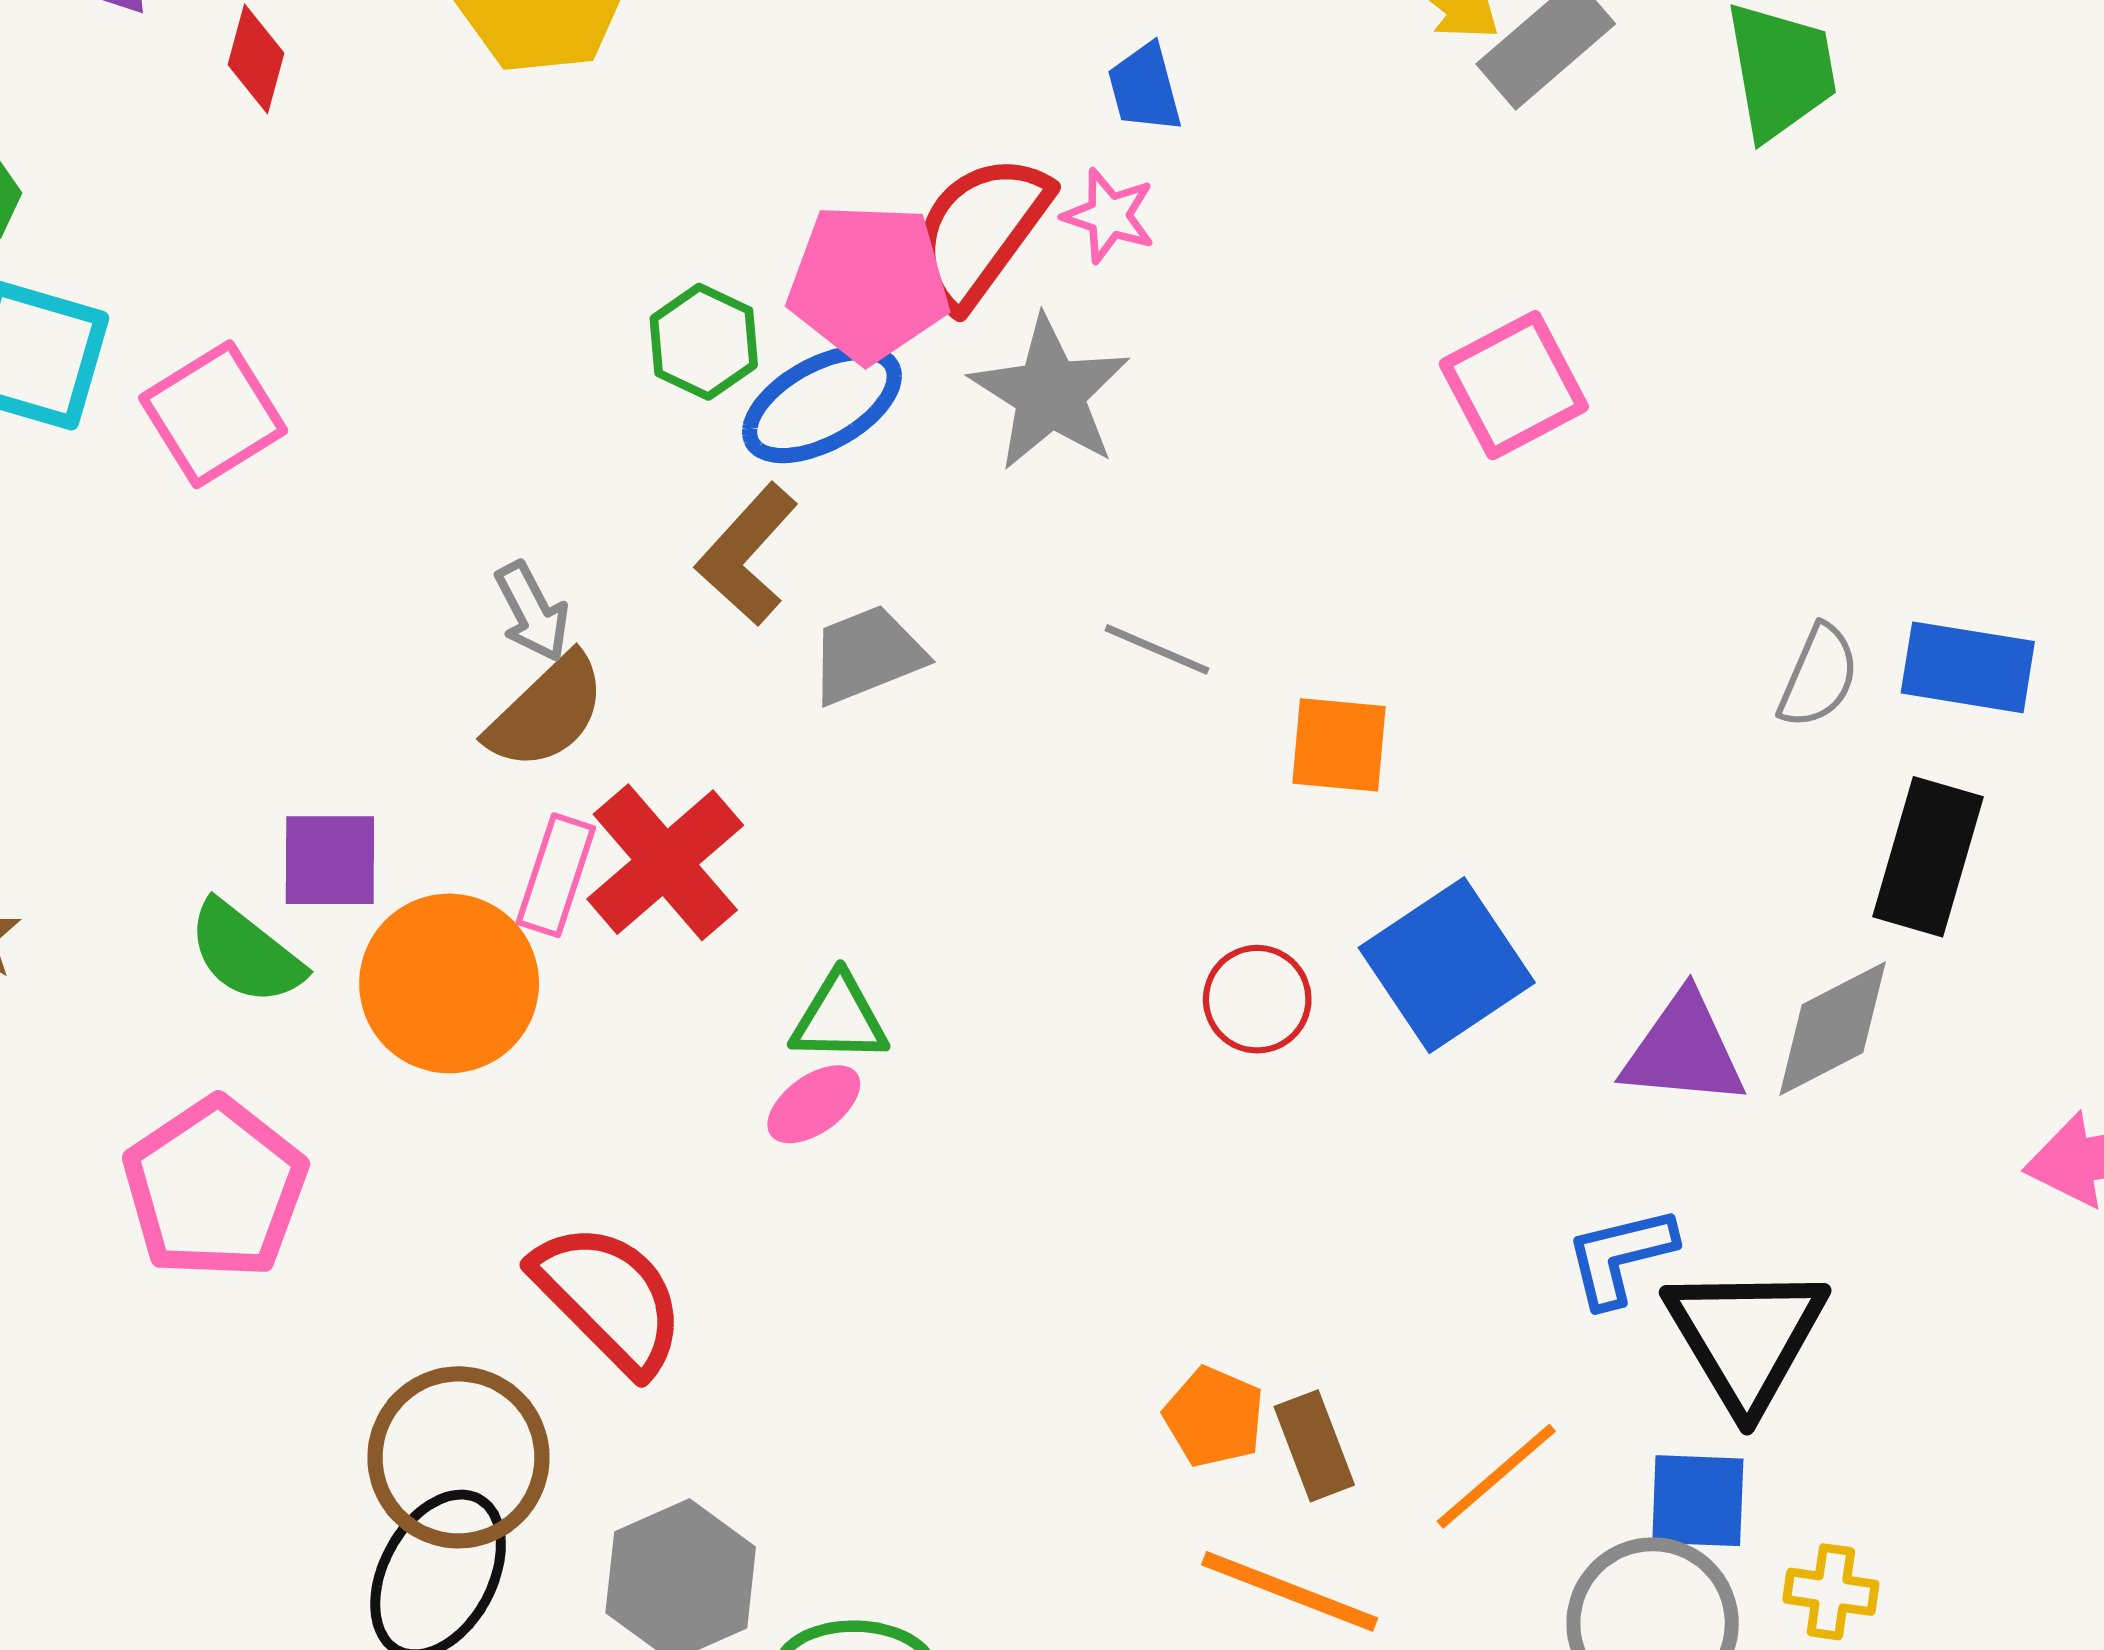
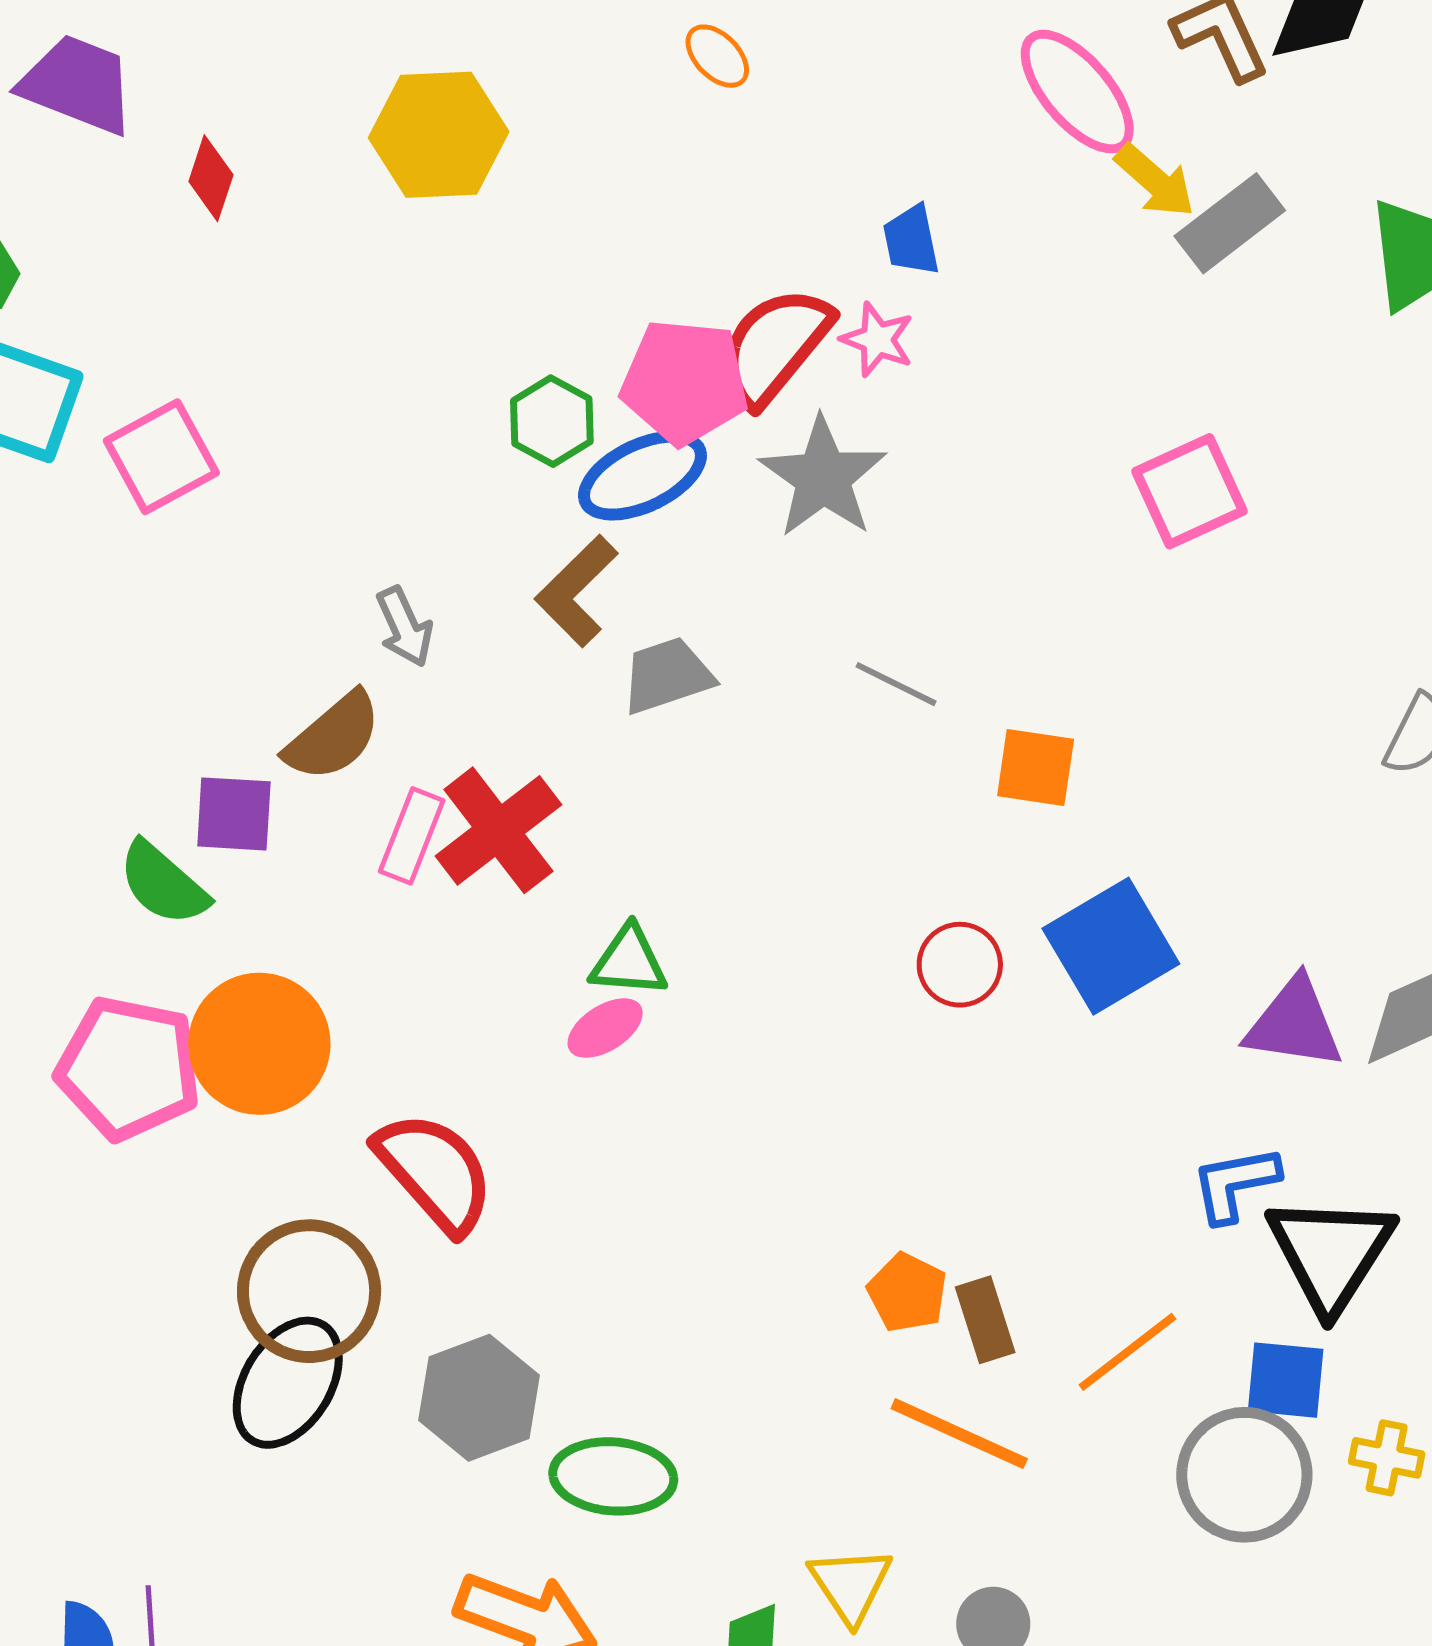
brown semicircle: (547, 712) -> (333, 737), moved
orange circle: (449, 983) -> (259, 1044), moved
pink pentagon: (215, 1188) -> (129, 1068), turned -30

